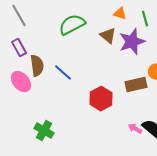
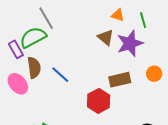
gray line: (19, 16) -> (46, 18), moved
green semicircle: (72, 25) -> (33, 37), moved
brown rectangle: (136, 85) -> (120, 80), moved

